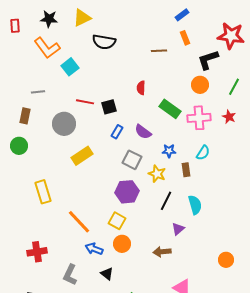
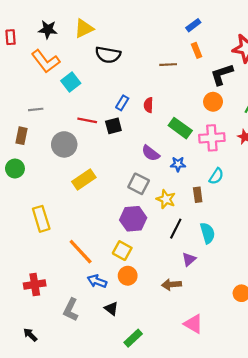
blue rectangle: (117, 132) -> (122, 103), moved
blue star: (169, 151) -> (178, 164), moved

